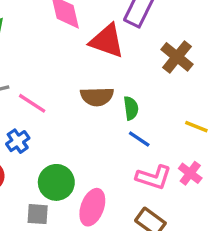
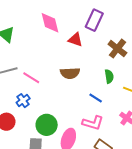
red triangle: (107, 41) -> (75, 40), size x0.7
green semicircle: (131, 108) -> (109, 76), moved
pink L-shape: (154, 177) -> (93, 123), moved

